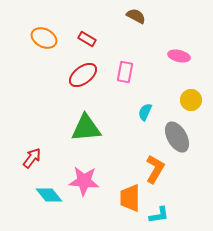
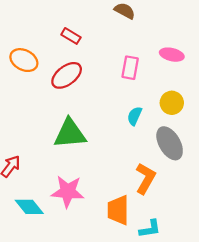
orange ellipse: (44, 38) -> (24, 60), moved
pink rectangle: (125, 72) -> (130, 68), moved
yellow circle: (191, 100) -> (172, 103), moved

